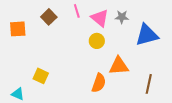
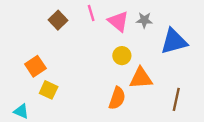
orange square: (18, 29) -> (35, 66), moved, turned -30
yellow circle: (97, 41) -> (122, 56), moved

